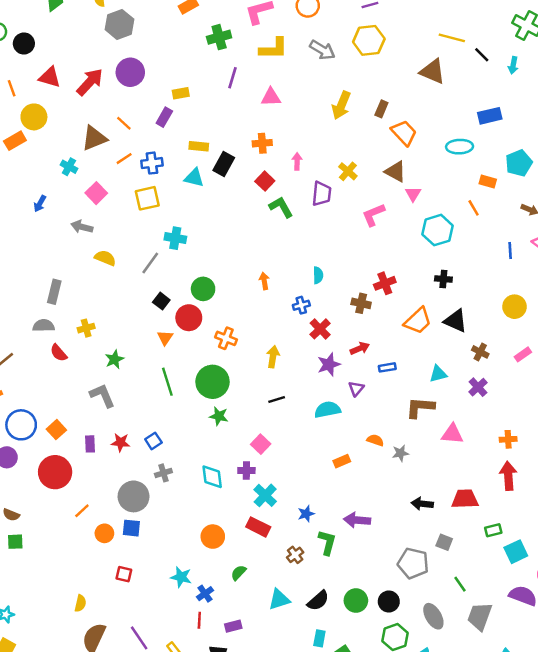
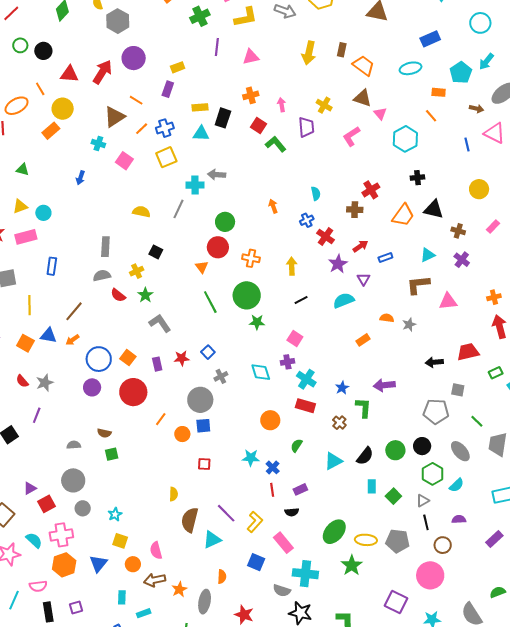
gray arrow: (82, 227) -> (217, 175), moved
black square: (161, 301) -> (156, 252), moved
green star: (114, 359) -> (145, 295), moved

